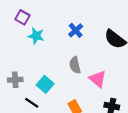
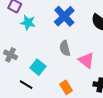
blue cross: (76, 30) -> (64, 16), size x1.5
gray cross: (15, 80) -> (11, 55), moved, turned 32

